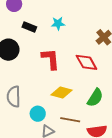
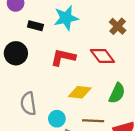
cyan star: (58, 24) -> (66, 18), size x1.6
red L-shape: (51, 59) -> (63, 57), turned -65

